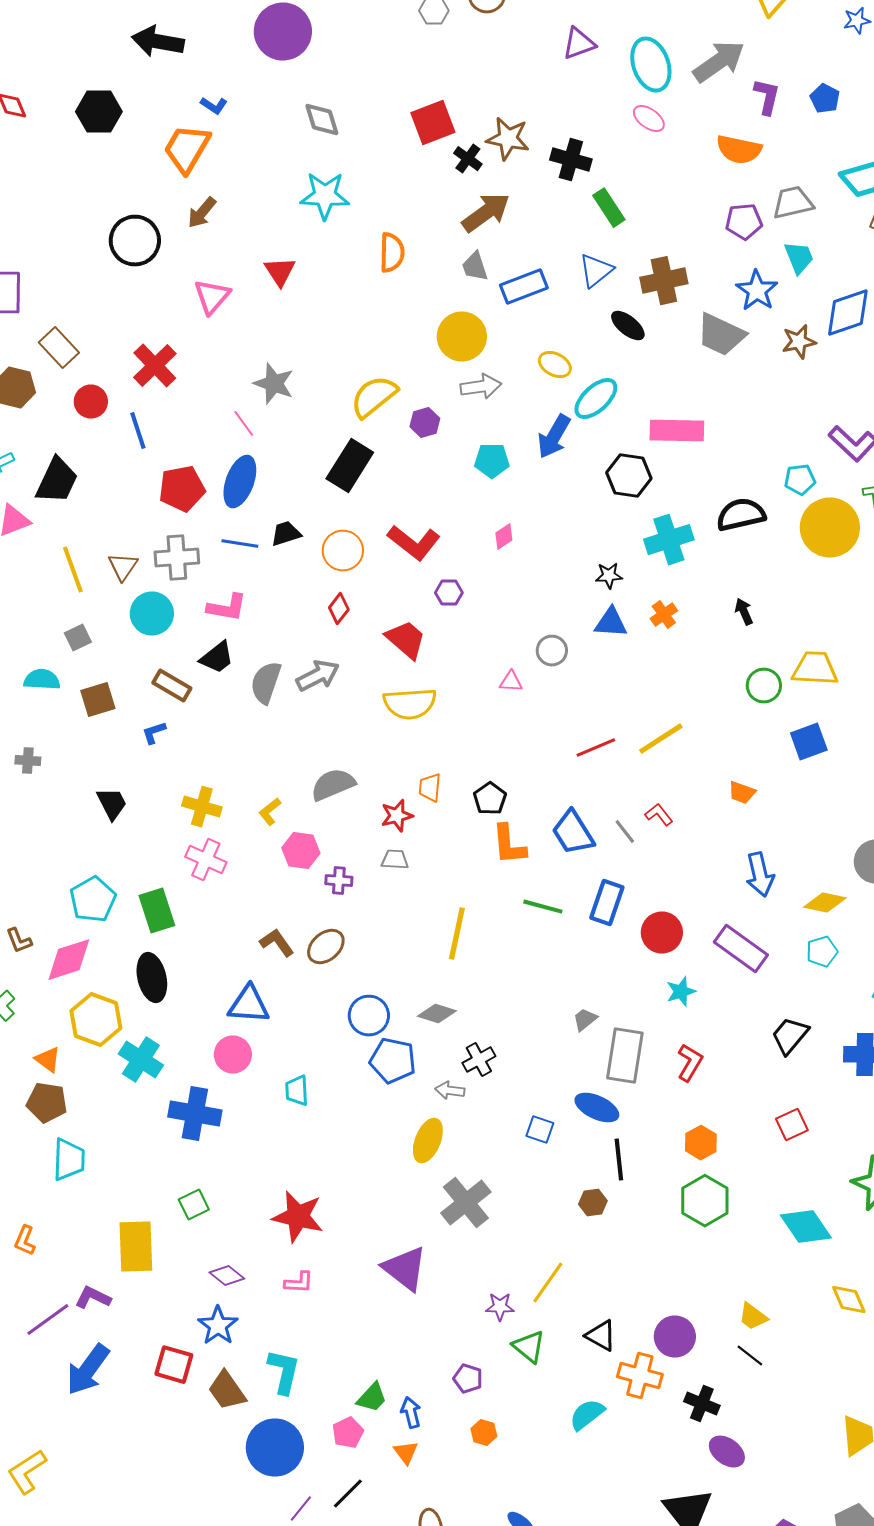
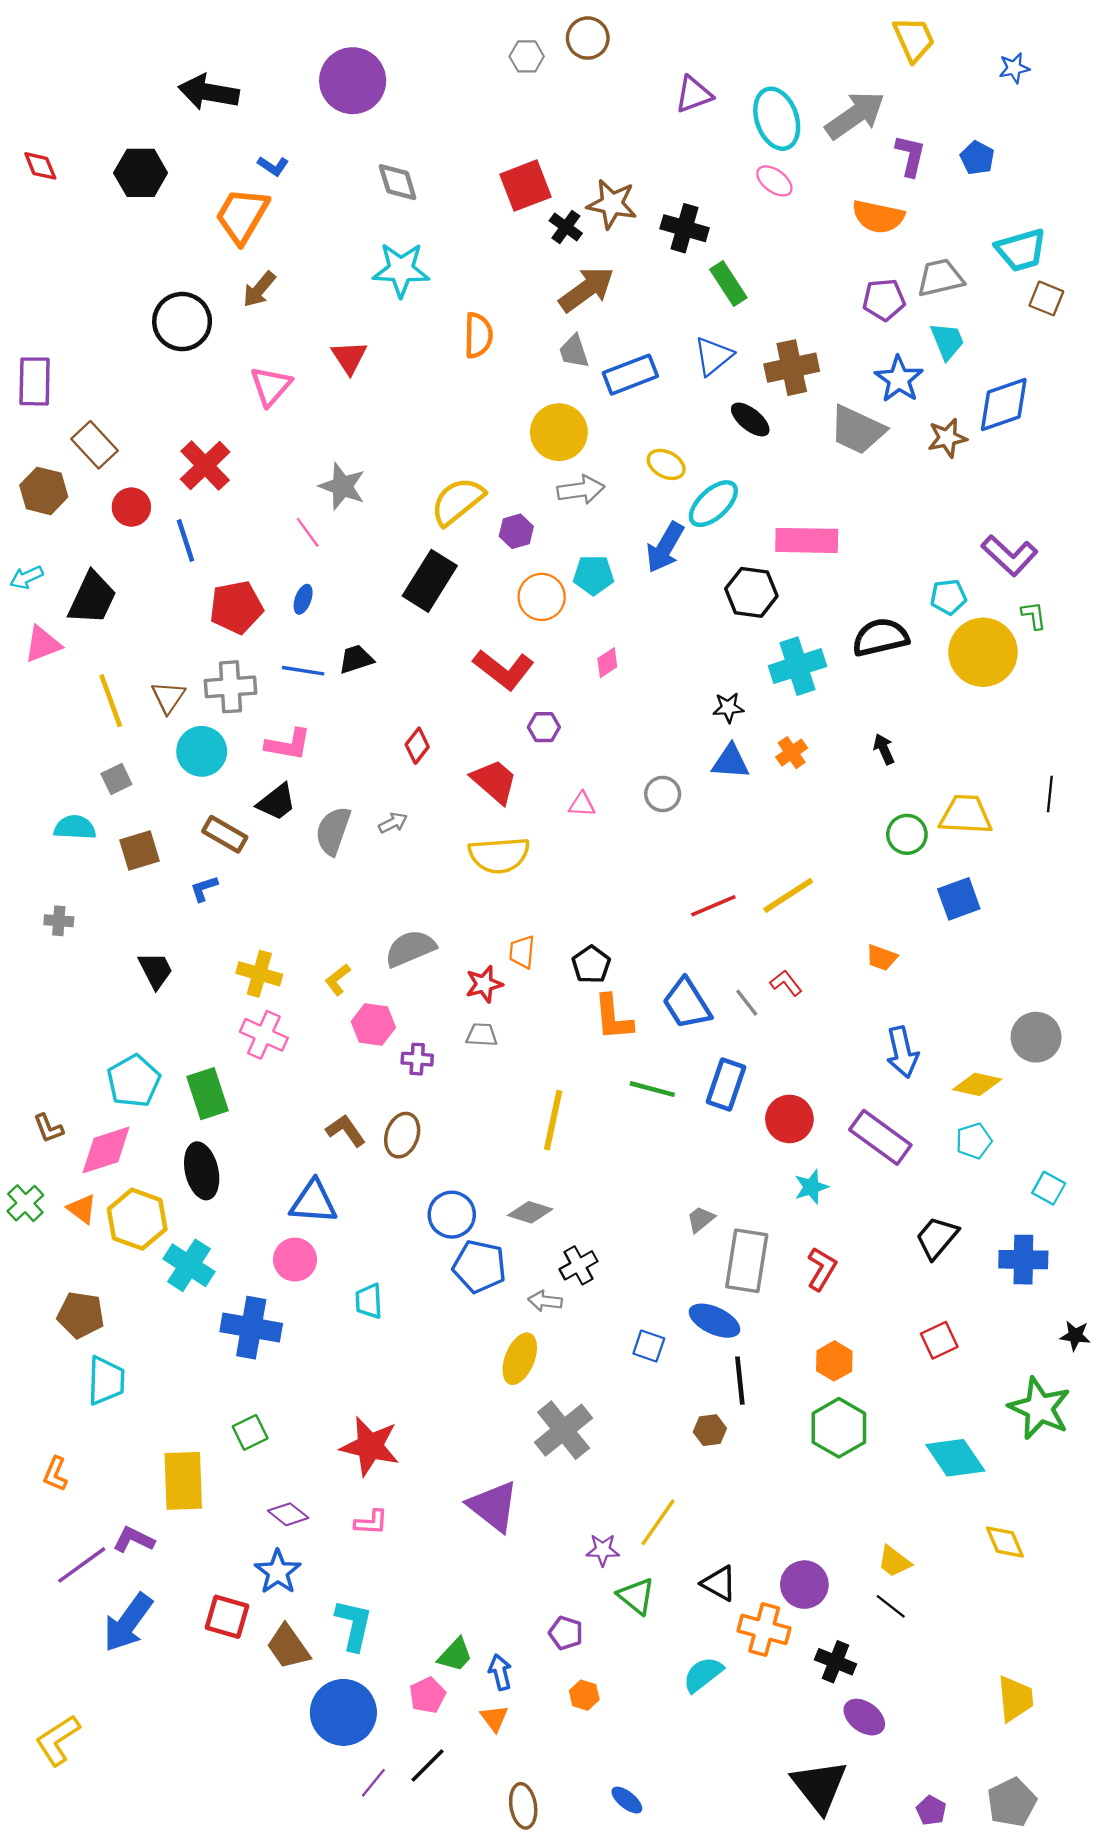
blue ellipse: (240, 482) -> (303, 599), size x0.5
orange circle: (343, 551) -> (542, 597), moved
gray arrow: (318, 676) -> (393, 823), size x0.6
pink triangle: (511, 682) -> (582, 804), moved
brown ellipse: (326, 947) -> (402, 1135), turned -30
orange triangle: (48, 1060) -> (82, 1209), moved

